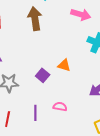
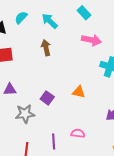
brown arrow: (35, 19) -> (46, 48), size x0.7
purple square: (43, 75) -> (47, 98), moved

